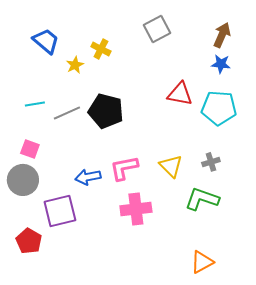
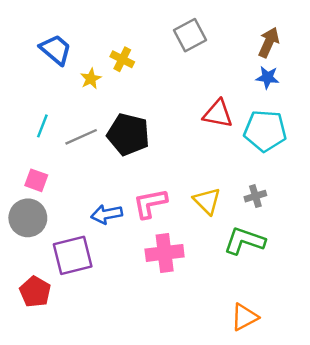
cyan line: (35, 104) -> (42, 126), turned -60

